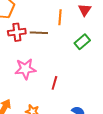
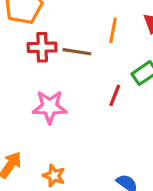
red line: (54, 83) -> (115, 95), moved

